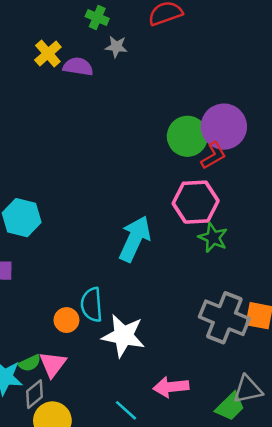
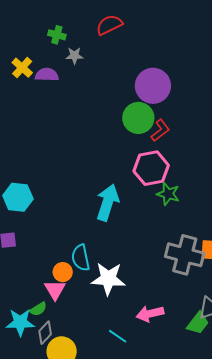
purple circle: (224, 127) -> (153, 86), moved
pink triangle: (53, 364) -> (55, 290), moved

